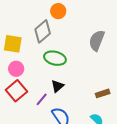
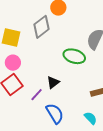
green ellipse: (55, 58) -> (74, 56), moved

